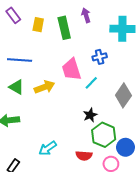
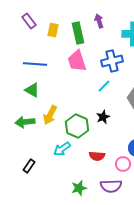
blue cross: (100, 57) -> (112, 61), size x1.5
pink trapezoid: (71, 69) -> (77, 61), moved
yellow arrow: (44, 87) -> (50, 115), moved, turned 138
green hexagon: (104, 135) -> (77, 126), moved

